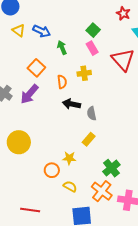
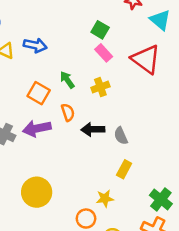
green arrow: (62, 48) -> (67, 80), moved
orange semicircle: (62, 82) -> (68, 112), moved
purple arrow: (29, 94) -> (37, 128), turned 50

